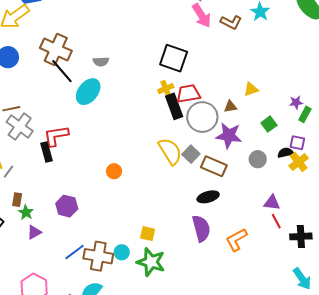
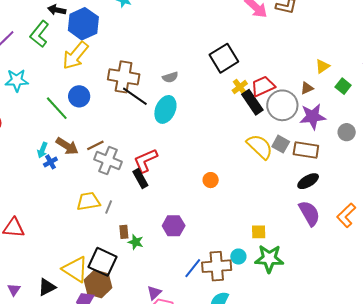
black square: (174, 58) -> (224, 58), moved, turned -36
green square: (269, 124) -> (343, 86), moved
purple triangle: (34, 232) -> (154, 293), moved

